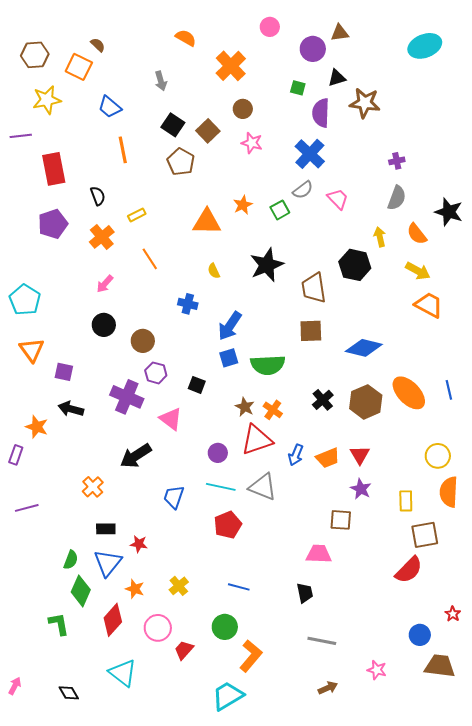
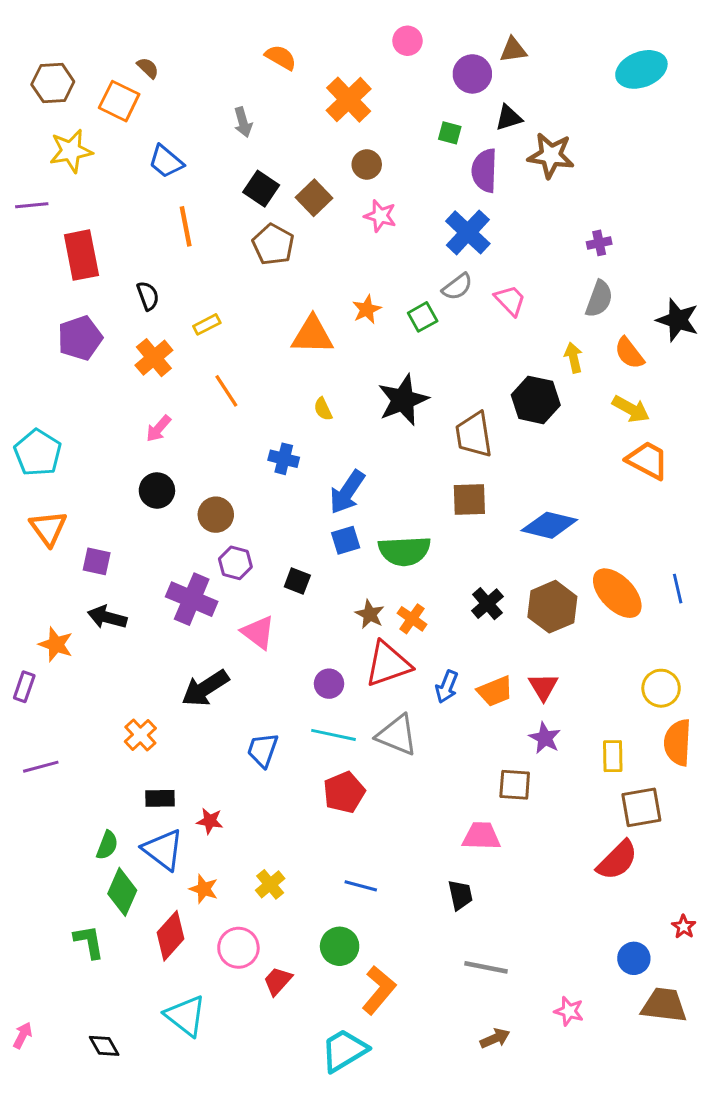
blue triangle: (108, 563) -> (163, 850), turned -32

